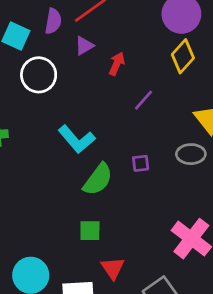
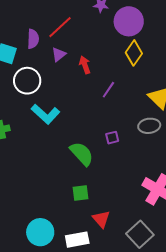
red arrow: (117, 64) -> (85, 65), turned -36
cyan L-shape: (76, 139) -> (46, 114), moved
green semicircle: (98, 179) -> (82, 154), turned -72

